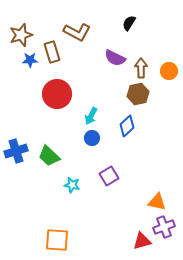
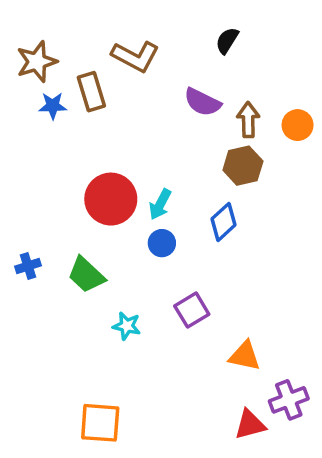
red circle: (57, 94) -> (111, 199), moved
blue cross: (16, 151) -> (28, 266), size x0.6
orange triangle: (157, 202) -> (245, 356), moved

